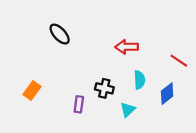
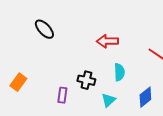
blue diamond: (167, 94) -> (145, 97), moved

